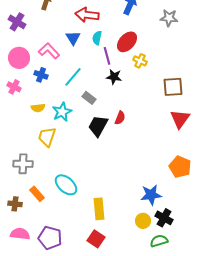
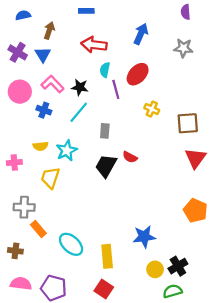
blue triangle: (73, 38) -> (43, 55), moved
yellow cross: (140, 61) -> (152, 109), moved
black star: (114, 77) -> (80, 87), moved
pink cross: (14, 87) -> (14, 163), moved, turned -32
gray rectangle: (89, 98) -> (105, 131), moved, turned 56
red semicircle: (120, 118) -> (130, 157), turned 96
cyan ellipse: (66, 185) -> (71, 244), moved
orange rectangle: (37, 194) -> (38, 229), moved
blue star: (151, 195) -> (144, 237), moved
black cross: (164, 218) -> (178, 266), turned 30

